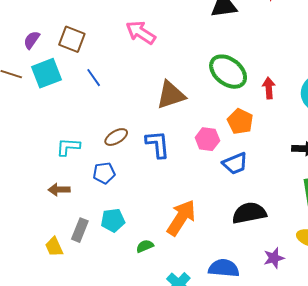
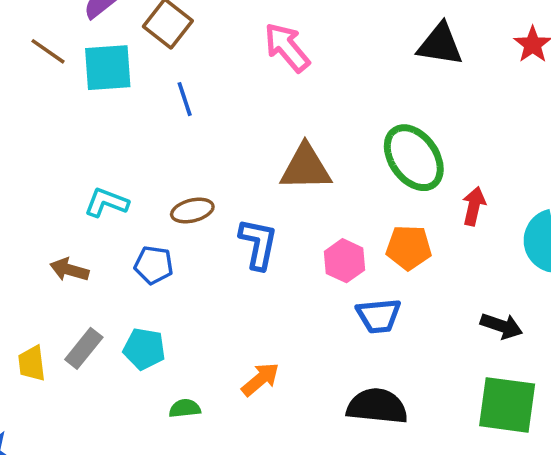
orange pentagon: (240, 121) -> (409, 248), turned 30
orange arrow: (181, 218) -> (260, 379), size x0.6

